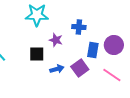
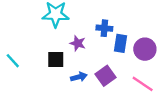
blue rectangle: (93, 50) -> (121, 43), moved

